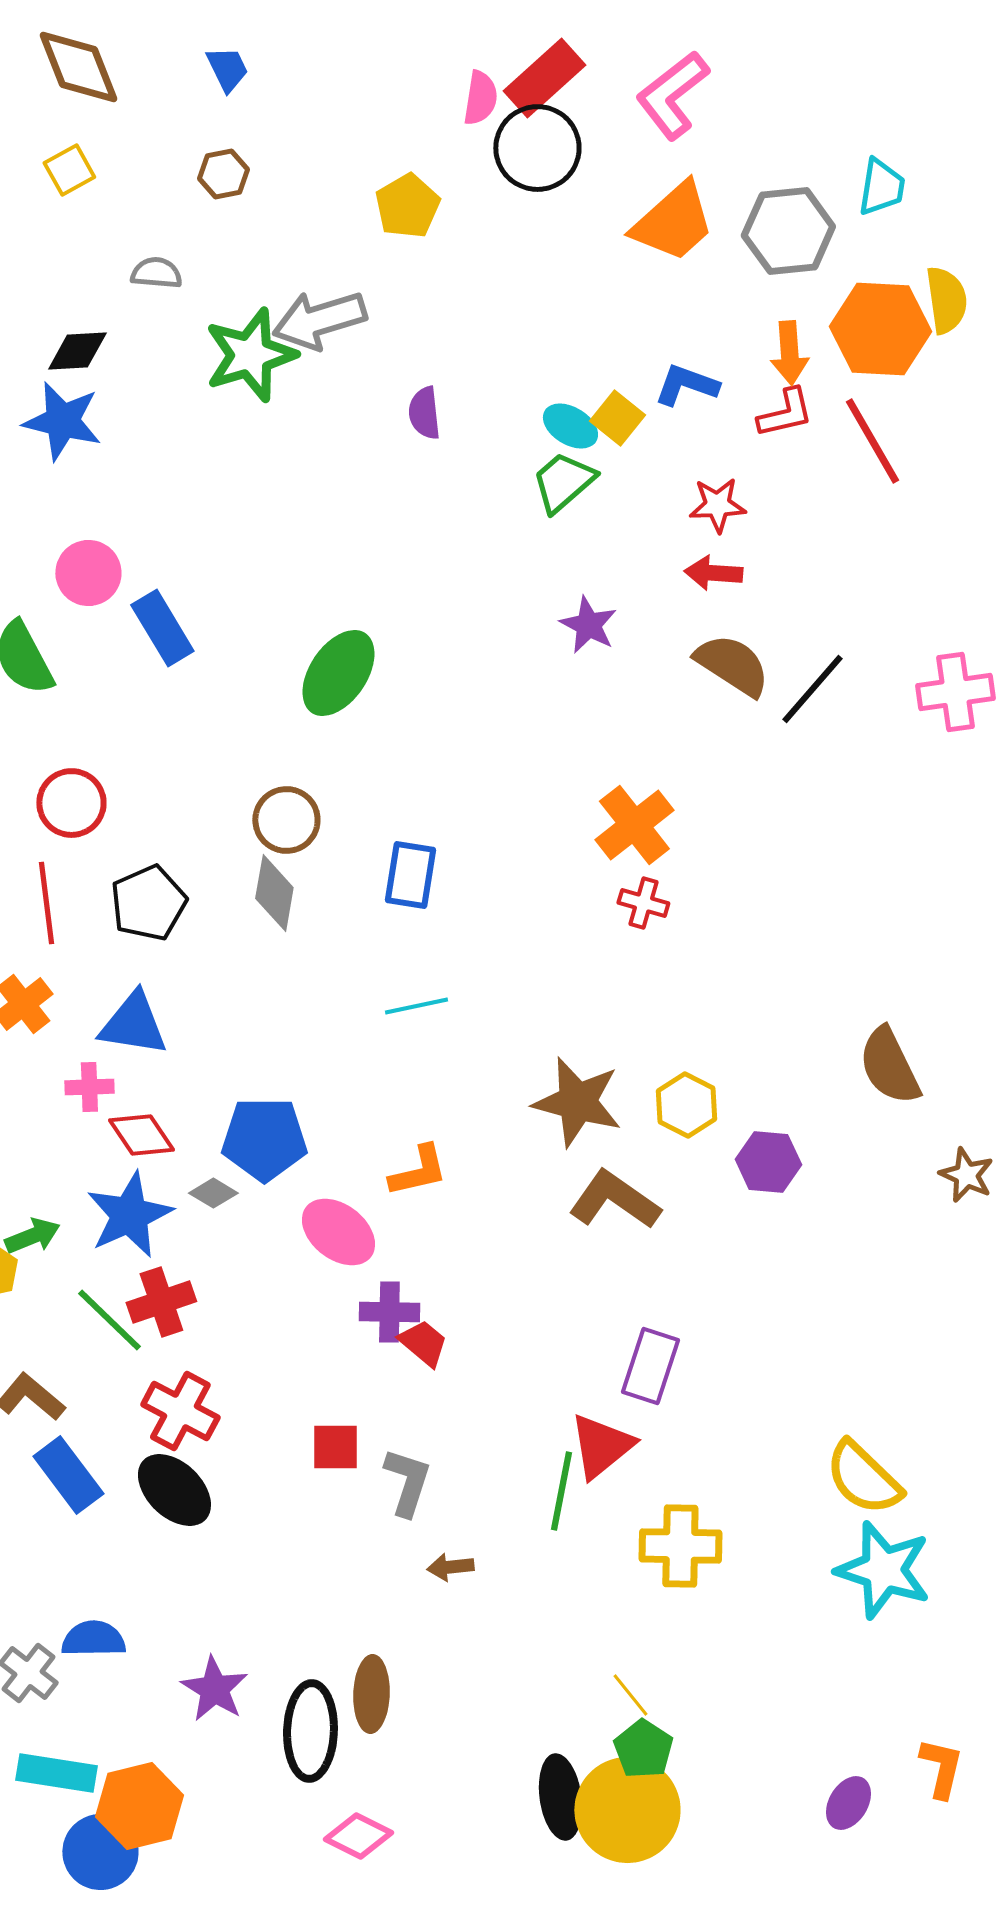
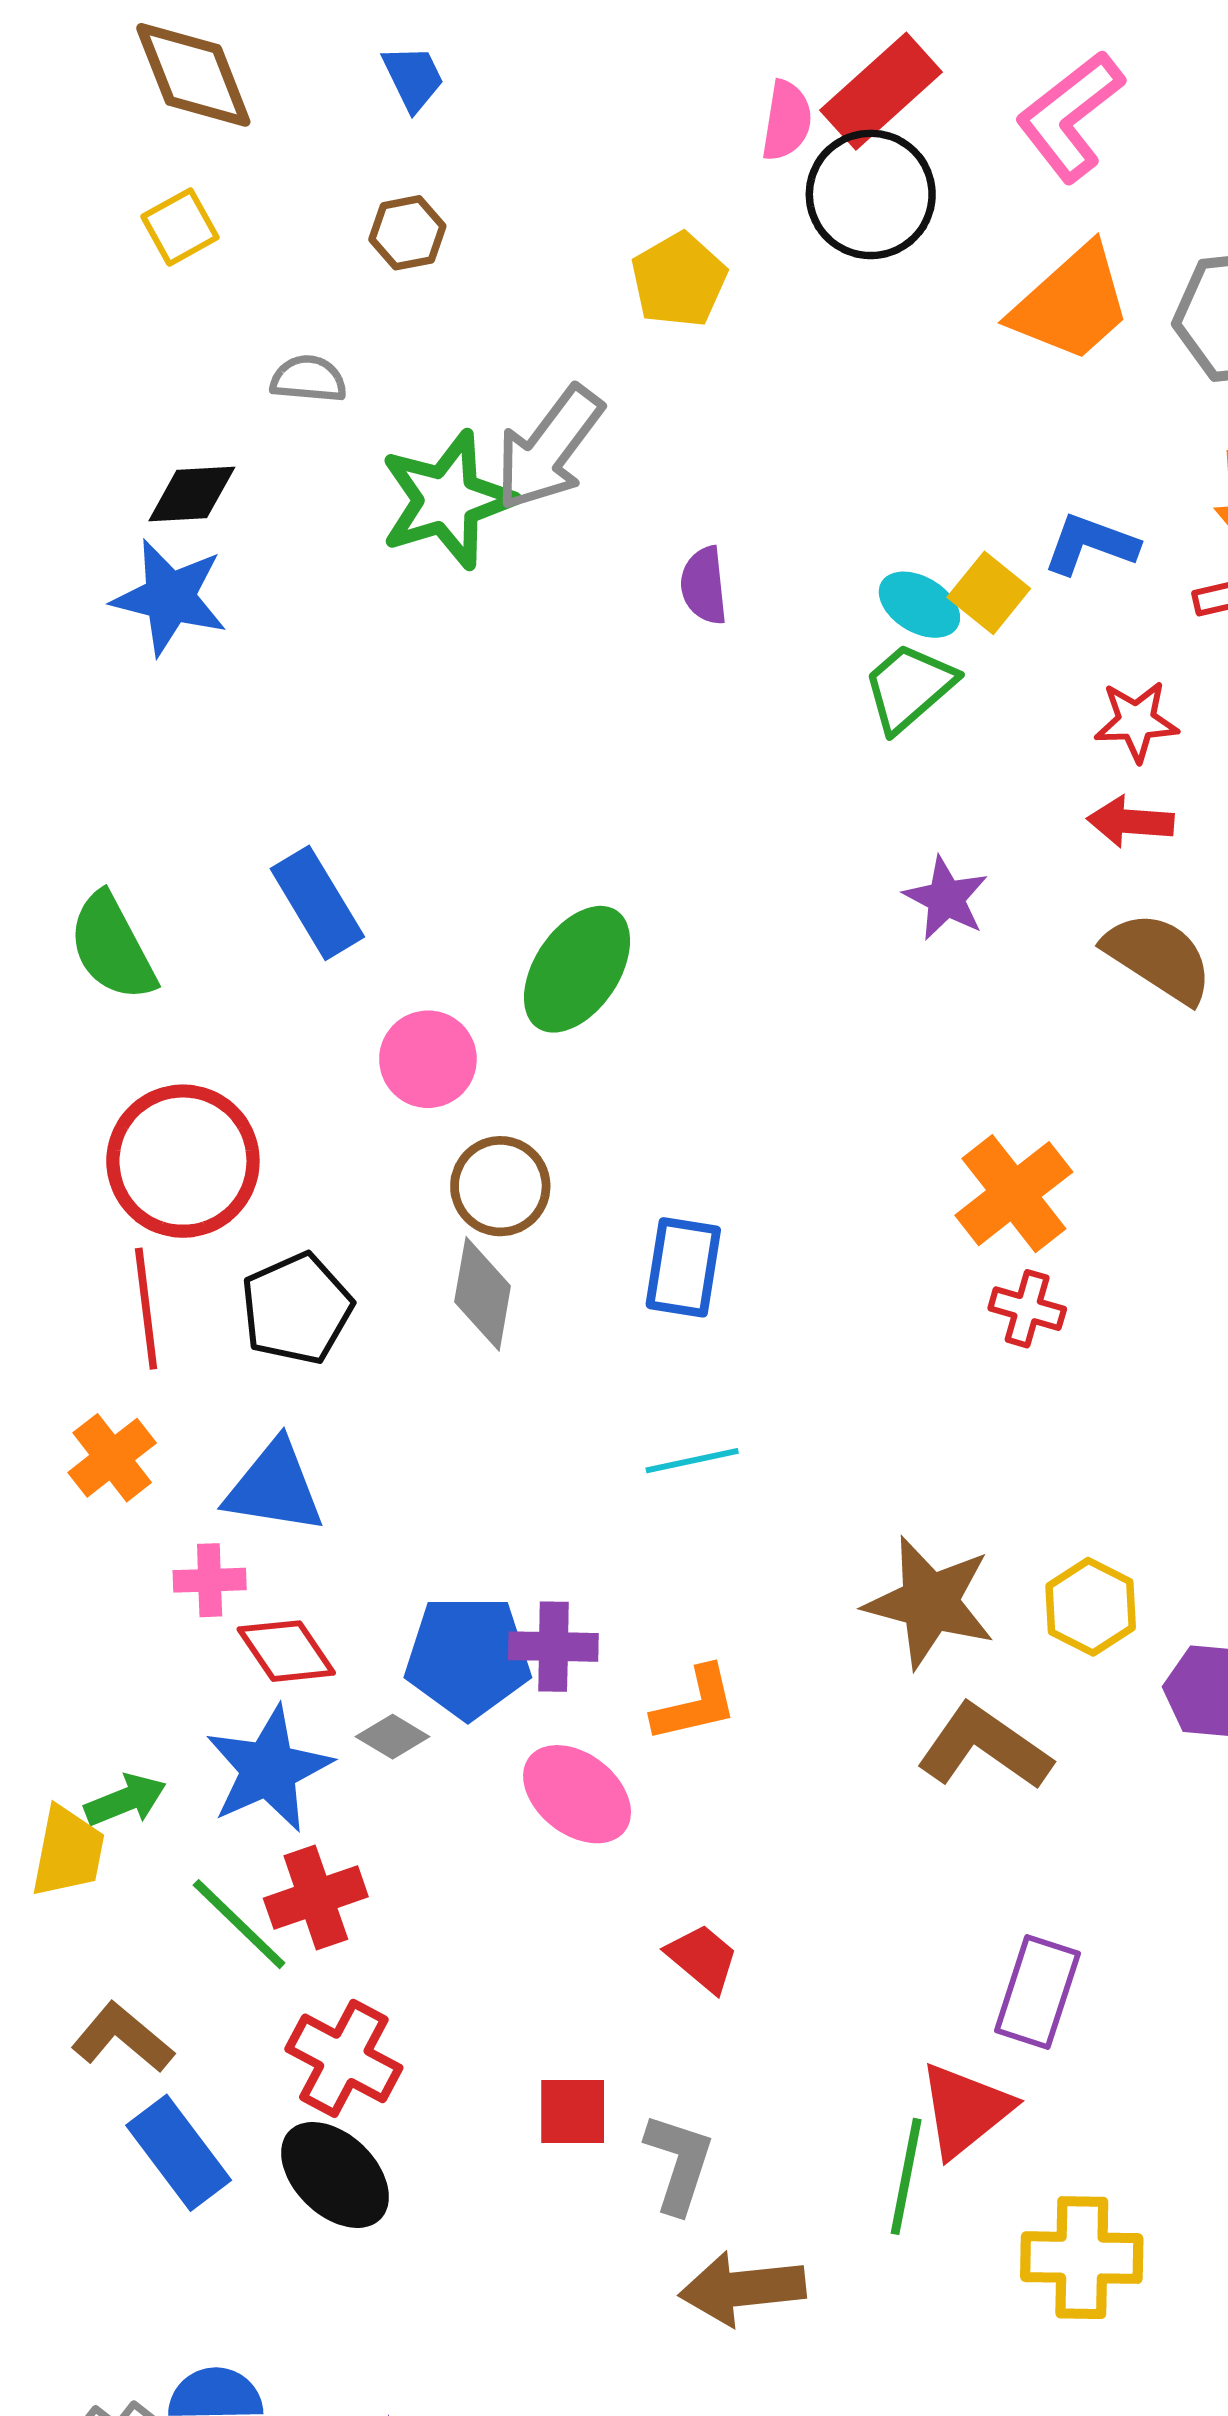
gray arrow: (319, 320) -> (549, 448), turned -36
pink circle: (88, 573) -> (428, 1059), moved
red circle: (71, 803) -> (183, 1161), size x1.5
purple cross: (389, 1312) -> (553, 1647), moved
brown arrow: (450, 1567) -> (742, 2289), size x1.8

